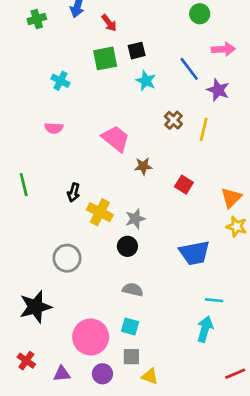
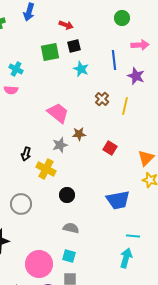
red arrow: (109, 23) -> (66, 25), moved, turned -32
blue line: (189, 69) -> (114, 60), turned 30
pink semicircle: (54, 128) -> (11, 90), moved
gray star: (135, 219) -> (60, 145), moved

